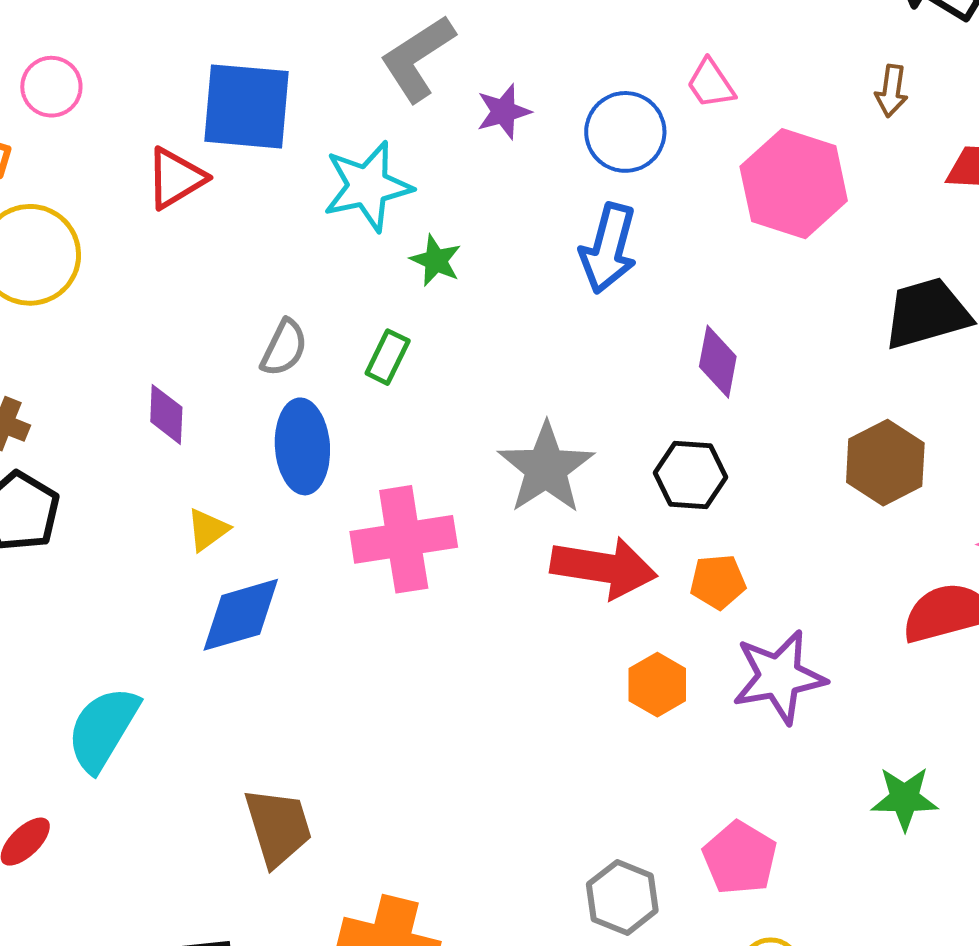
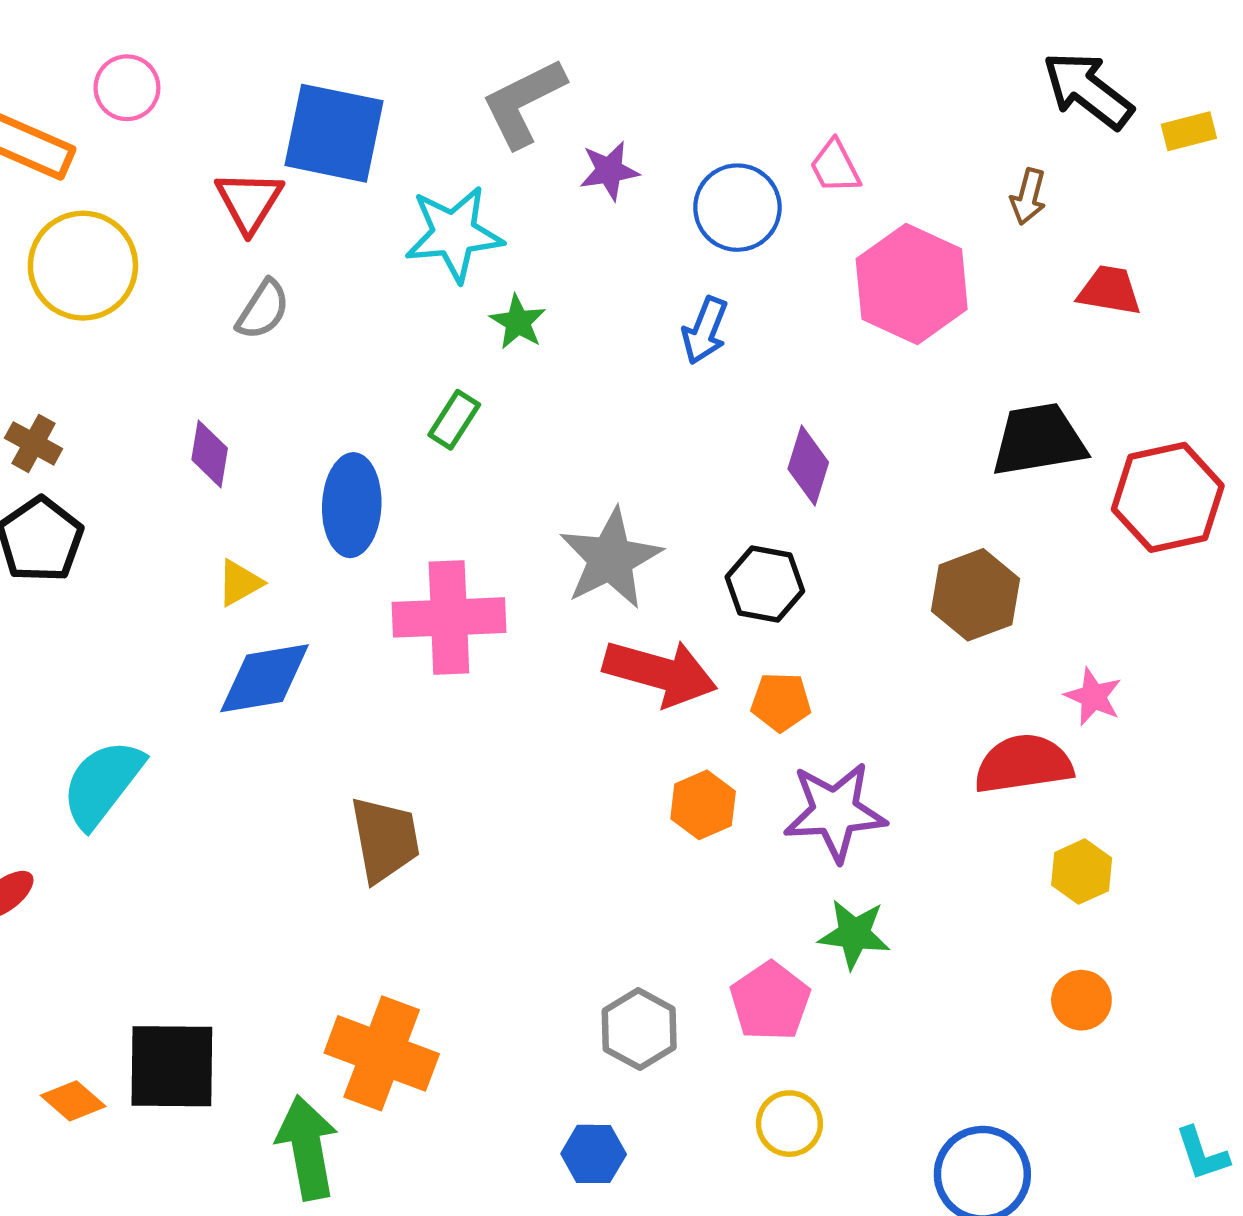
red triangle: (176, 178) -> (249, 201), turned -34
blue arrow: (608, 248) -> (705, 330), size x0.7
gray semicircle: (284, 348) -> (263, 310), moved
green star: (905, 798) -> (854, 934), moved
brown trapezoid: (278, 827) -> (385, 839), moved

